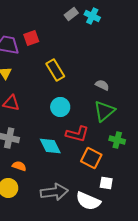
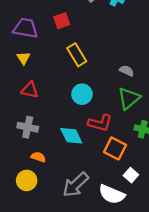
red square: (31, 38) -> (62, 21), moved
white square: (106, 183) -> (131, 175), turned 32
gray arrow: (54, 192) -> (76, 185), turned 144

